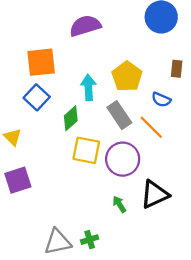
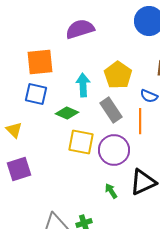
blue square: (37, 97) -> (36, 94), turned -30
green diamond: (71, 118) -> (67, 113), turned 65
orange line: (151, 127) -> (140, 121), turned 45

